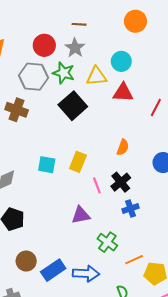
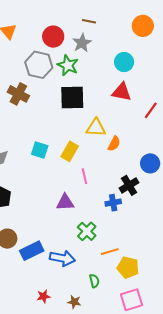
yellow triangle: (96, 76) -> (96, 128), moved
black square: (73, 106) -> (72, 98), turned 32
black cross: (121, 182) -> (129, 185), moved

